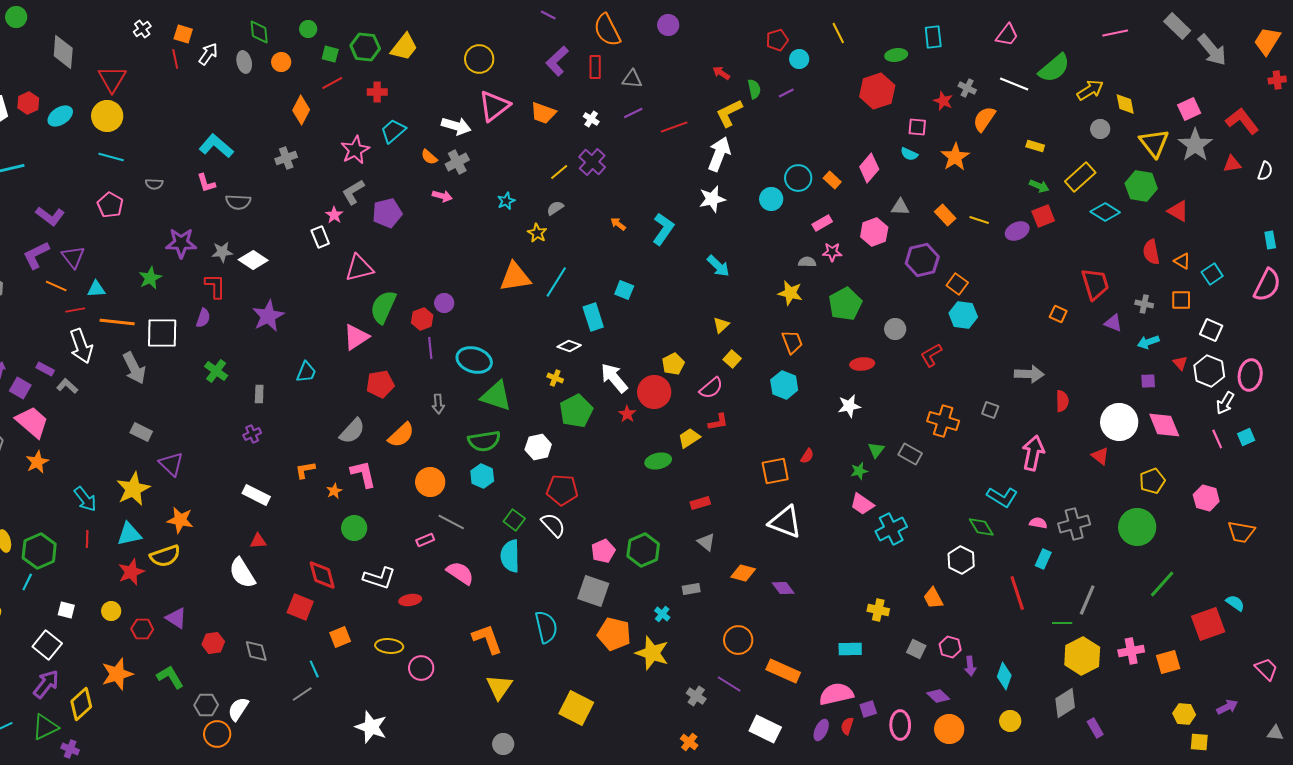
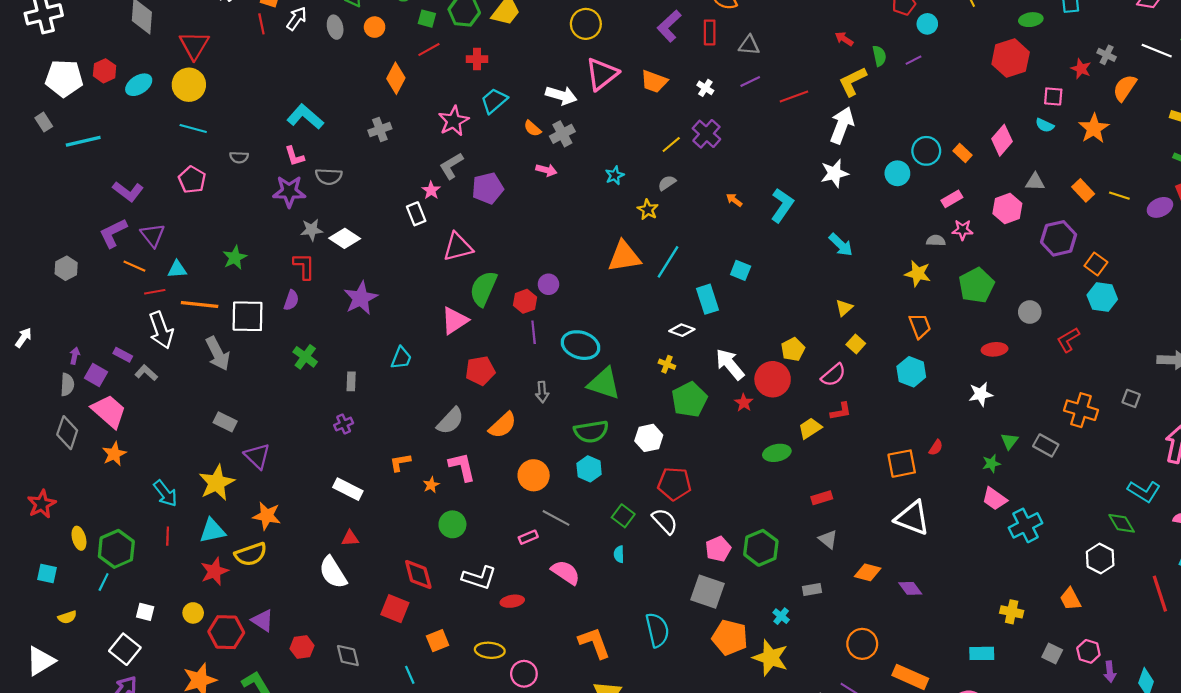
purple star: (181, 243) -> (289, 191), moved
cyan semicircle: (510, 556) -> (619, 554), size x0.5
red hexagon: (142, 629) -> (226, 632), size x1.5

